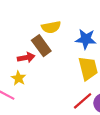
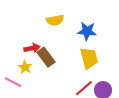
brown rectangle: (41, 46) -> (46, 57), moved

